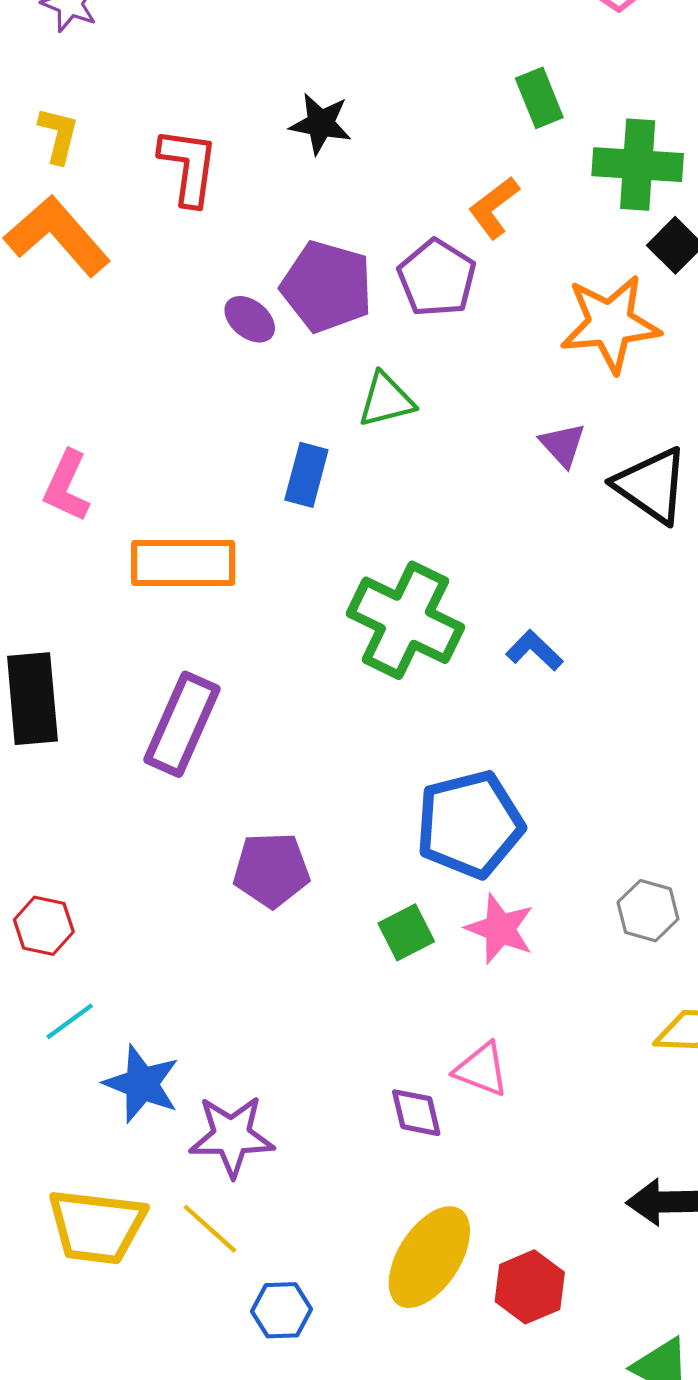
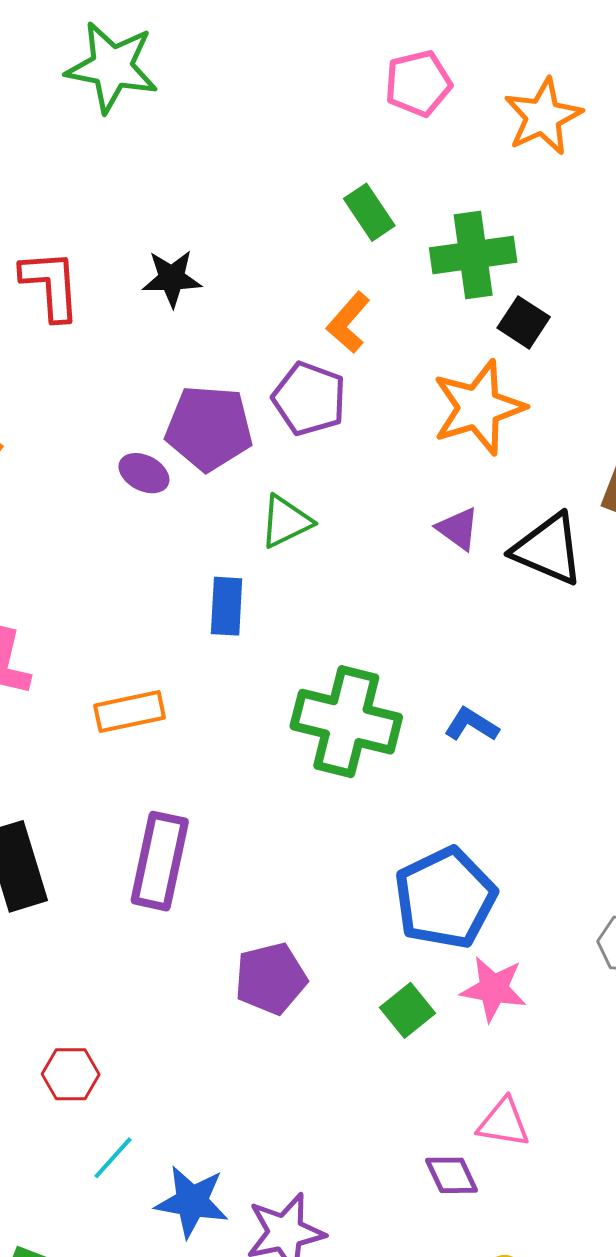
red L-shape: (188, 166) -> (51, 285), moved
orange rectangle: (183, 563) -> (130, 712), size x0.7

